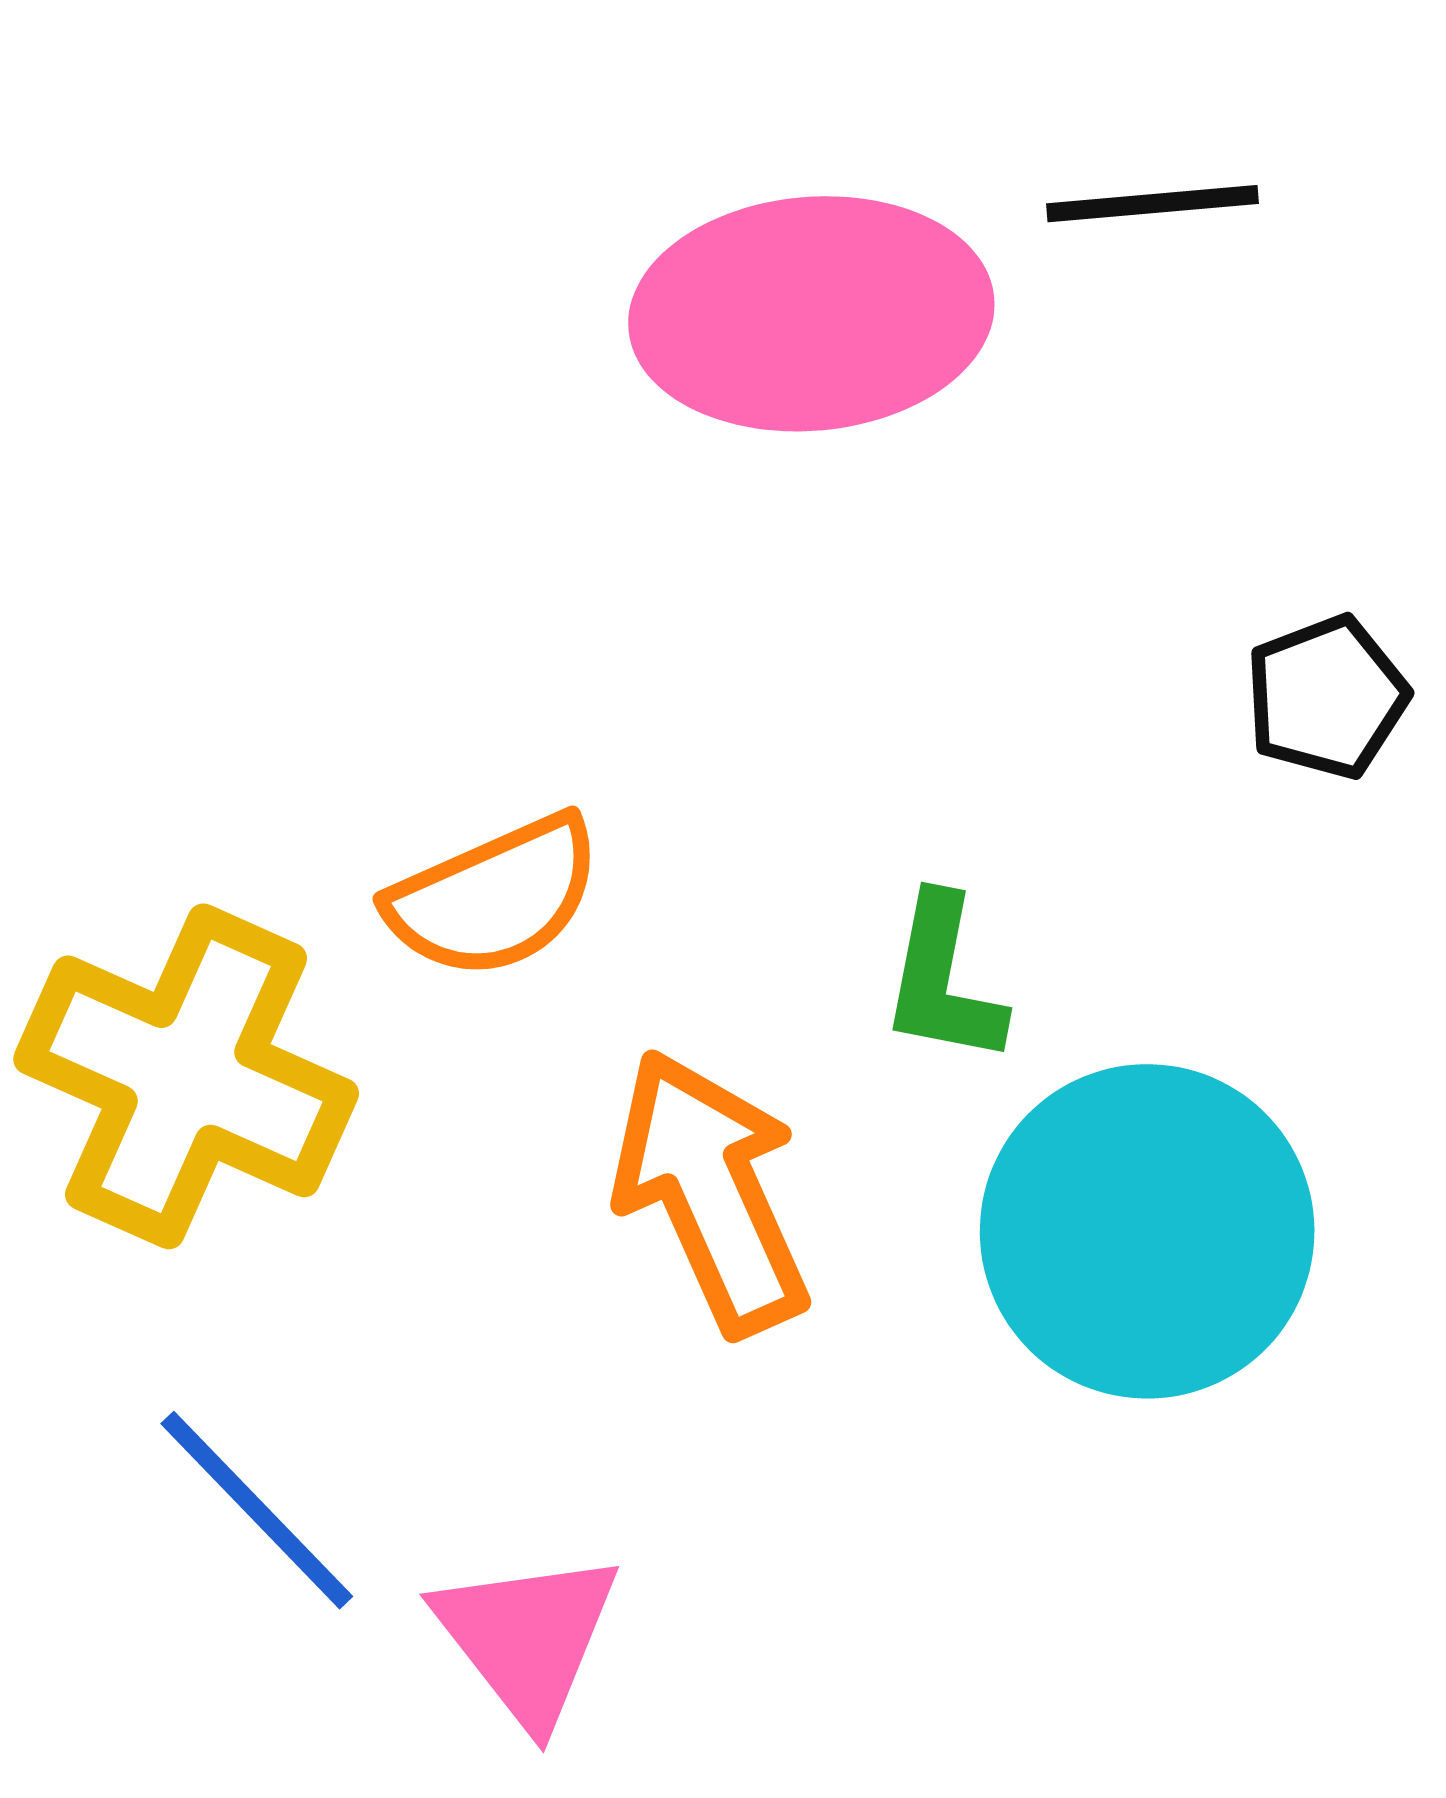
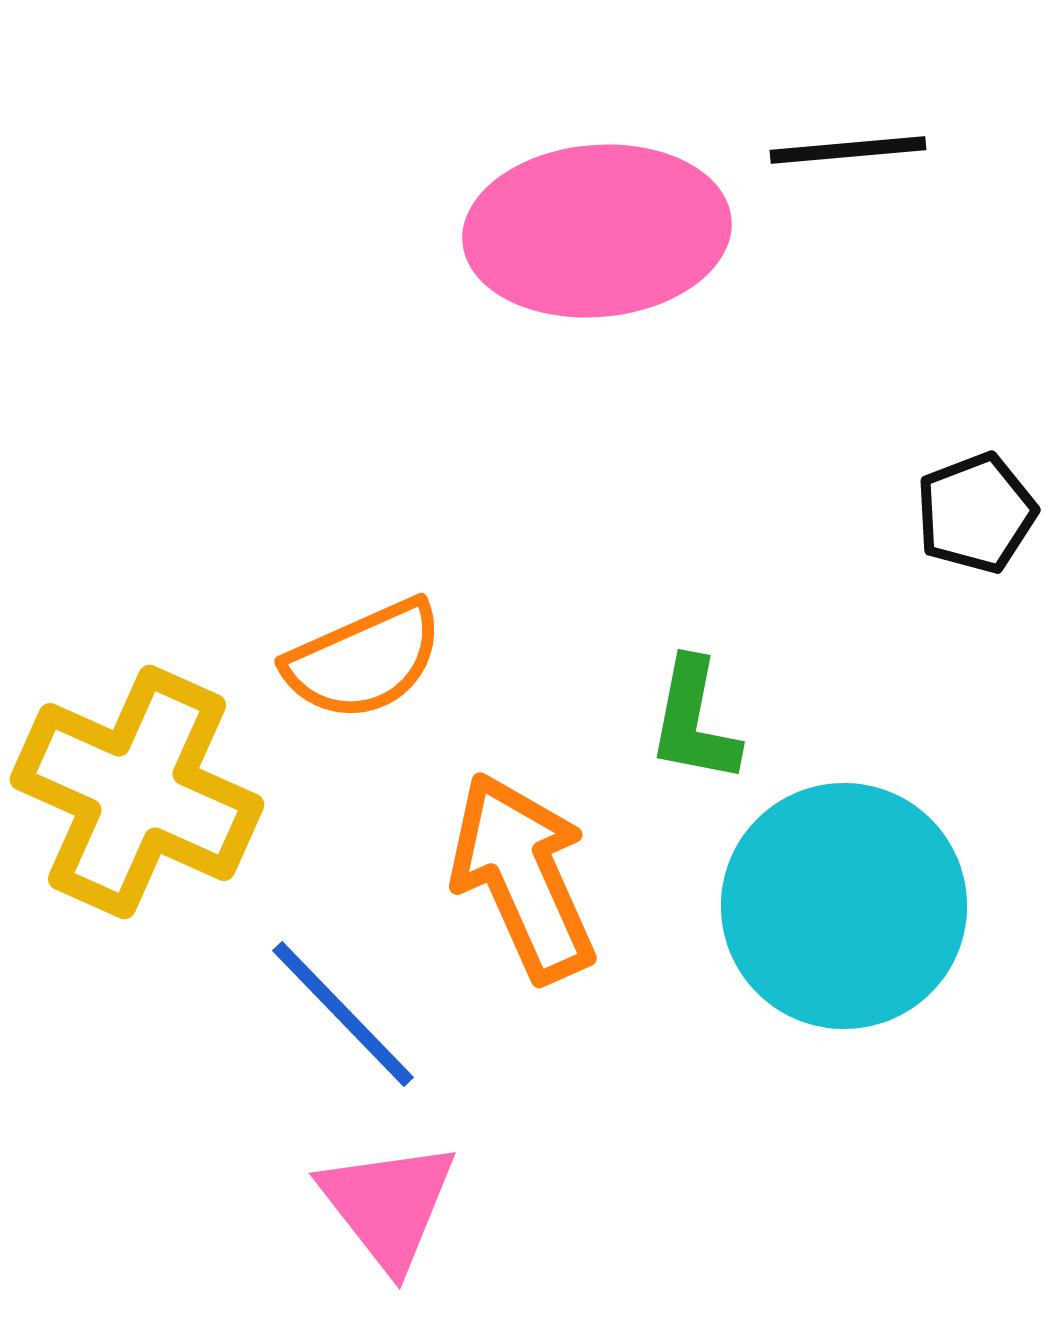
blue line: (257, 1510) -> (343, 1014), moved

